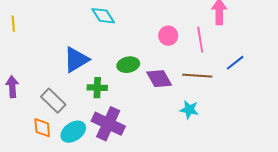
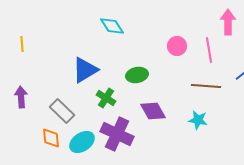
yellow line: (13, 24) -> (22, 44), moved
purple diamond: (159, 79) -> (153, 111), moved
green cross: (97, 88) -> (106, 98), turned 30

